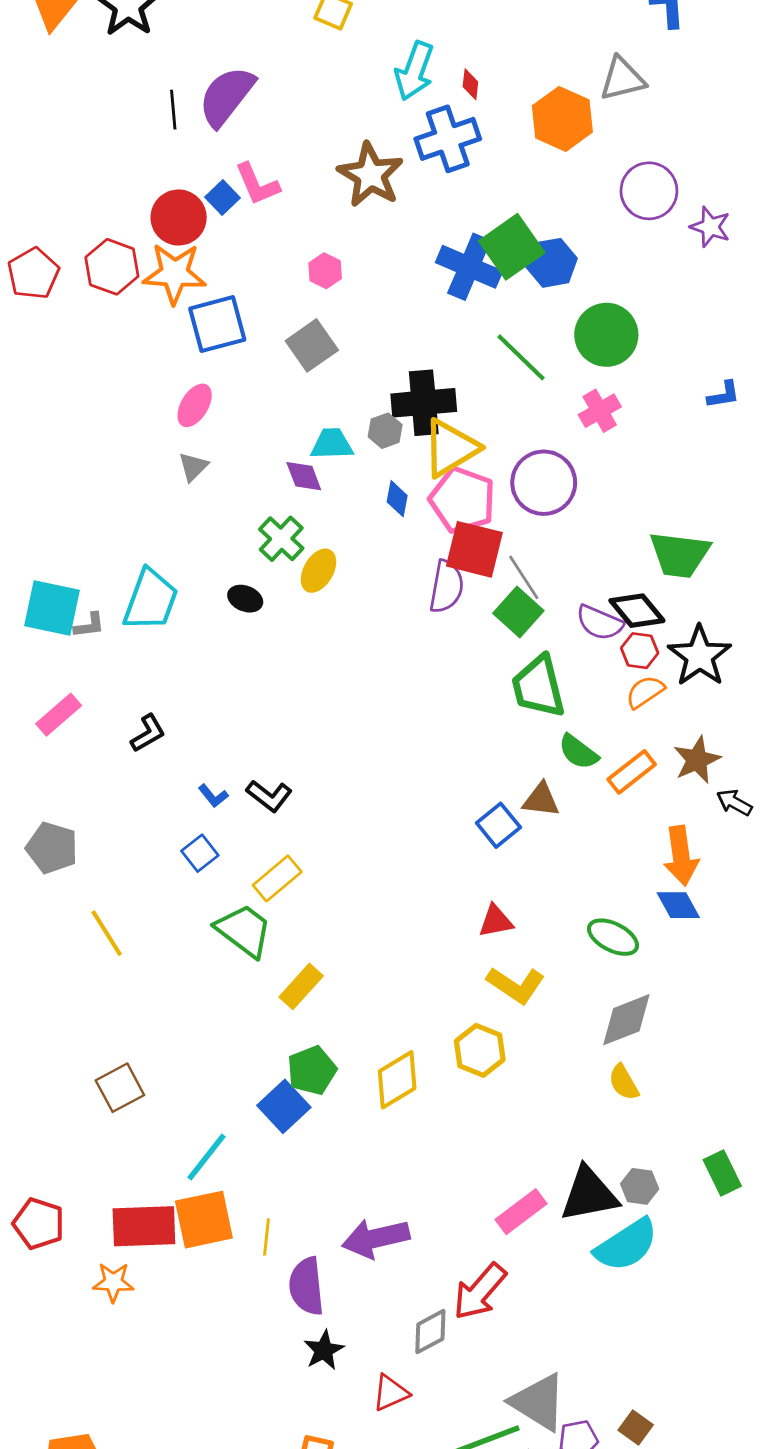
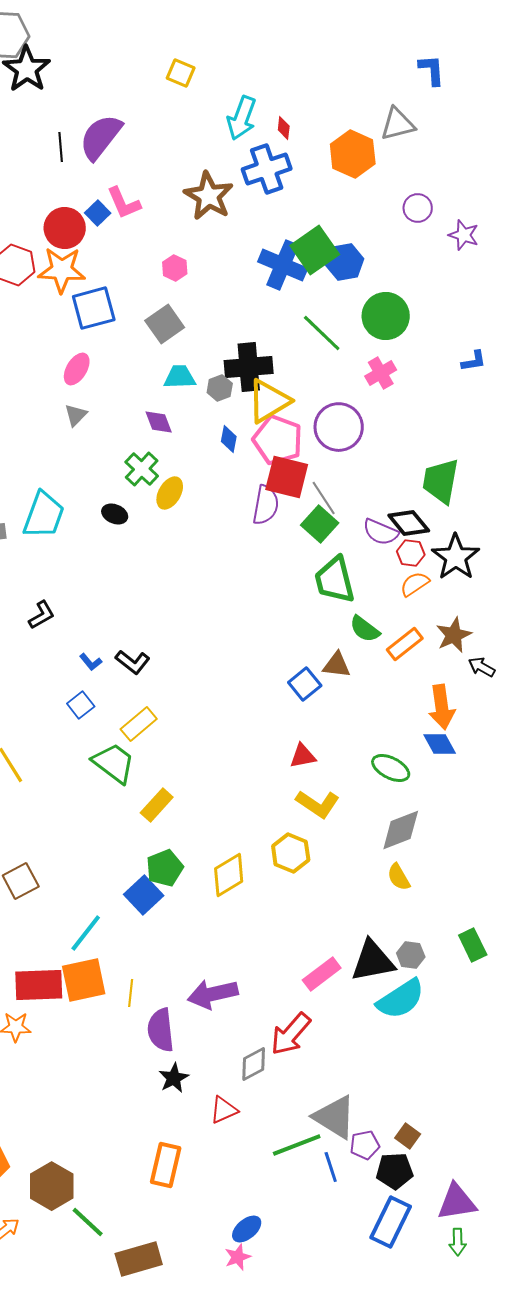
purple circle: (649, 191) -> (418, 208), size x0.7
cyan trapezoid: (332, 444) -> (180, 377), moved
green trapezoid: (680, 555) -> (441, 481), turned 93

